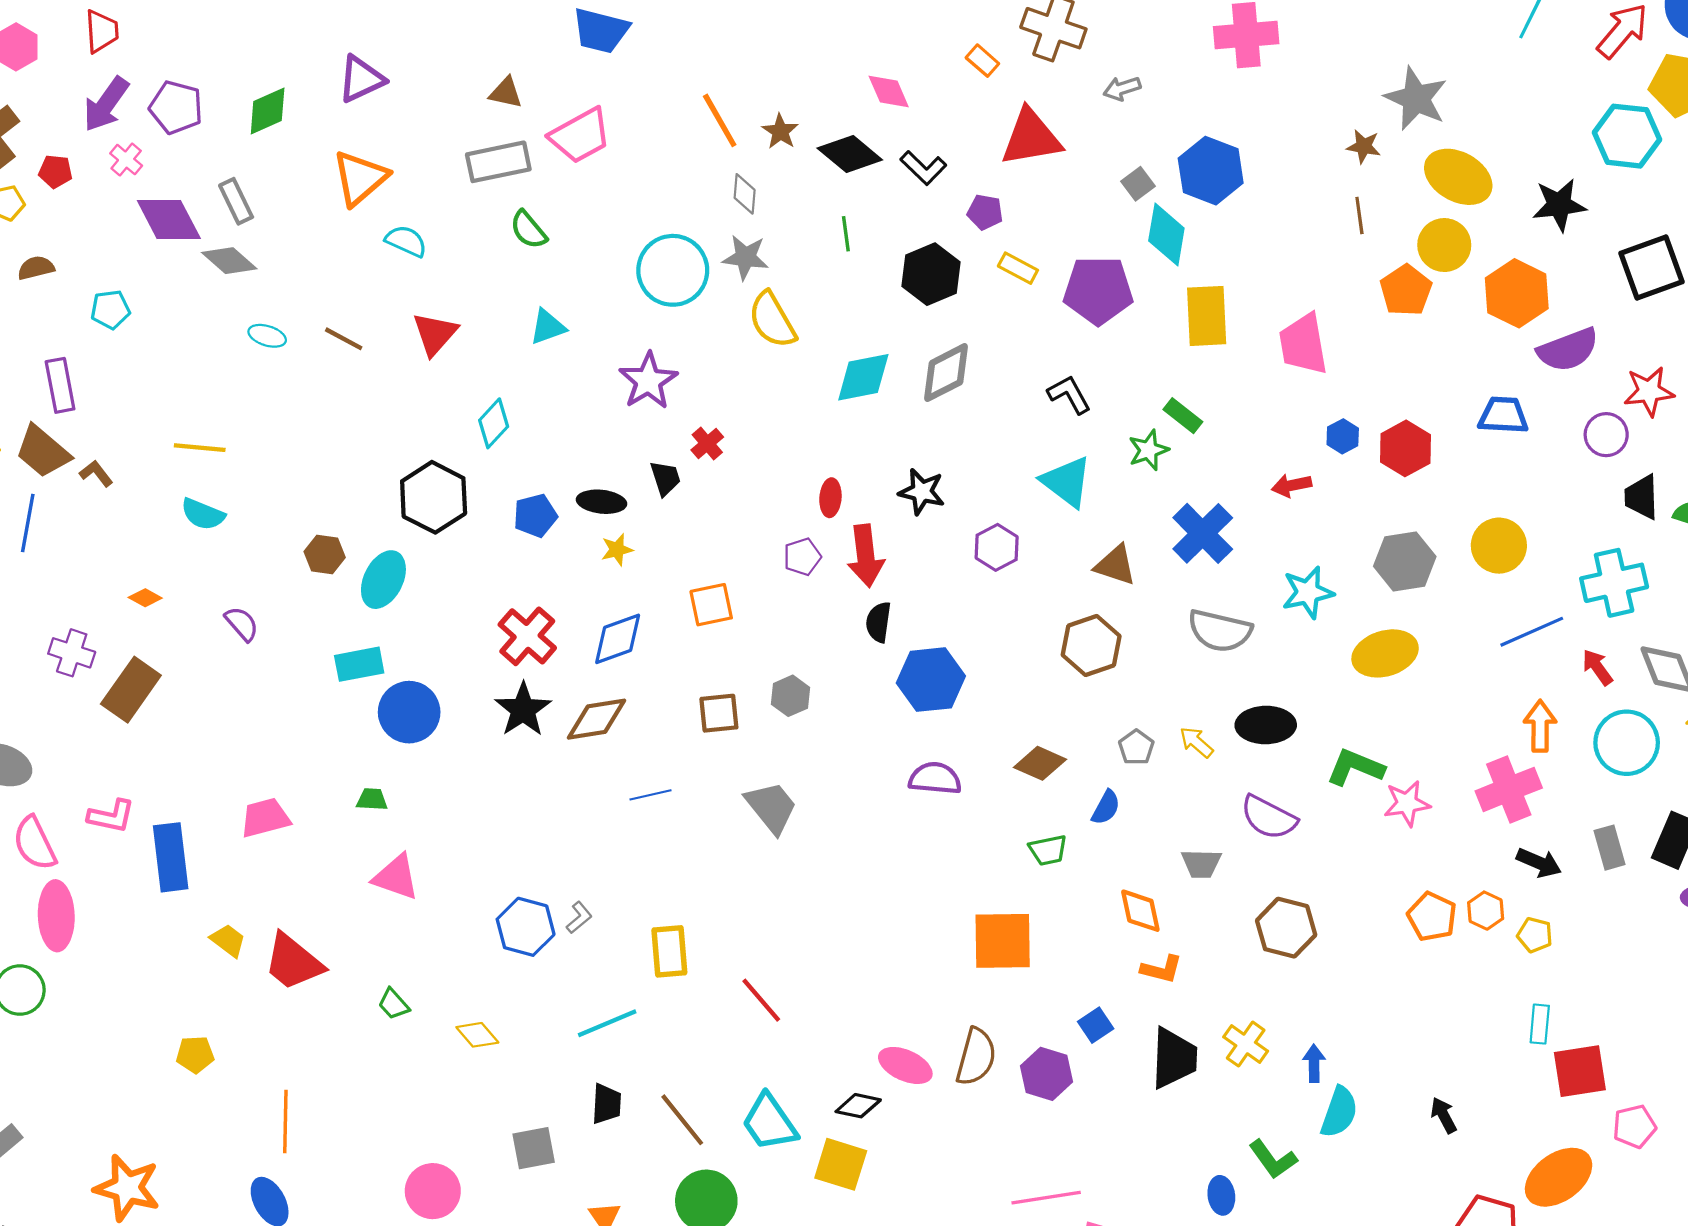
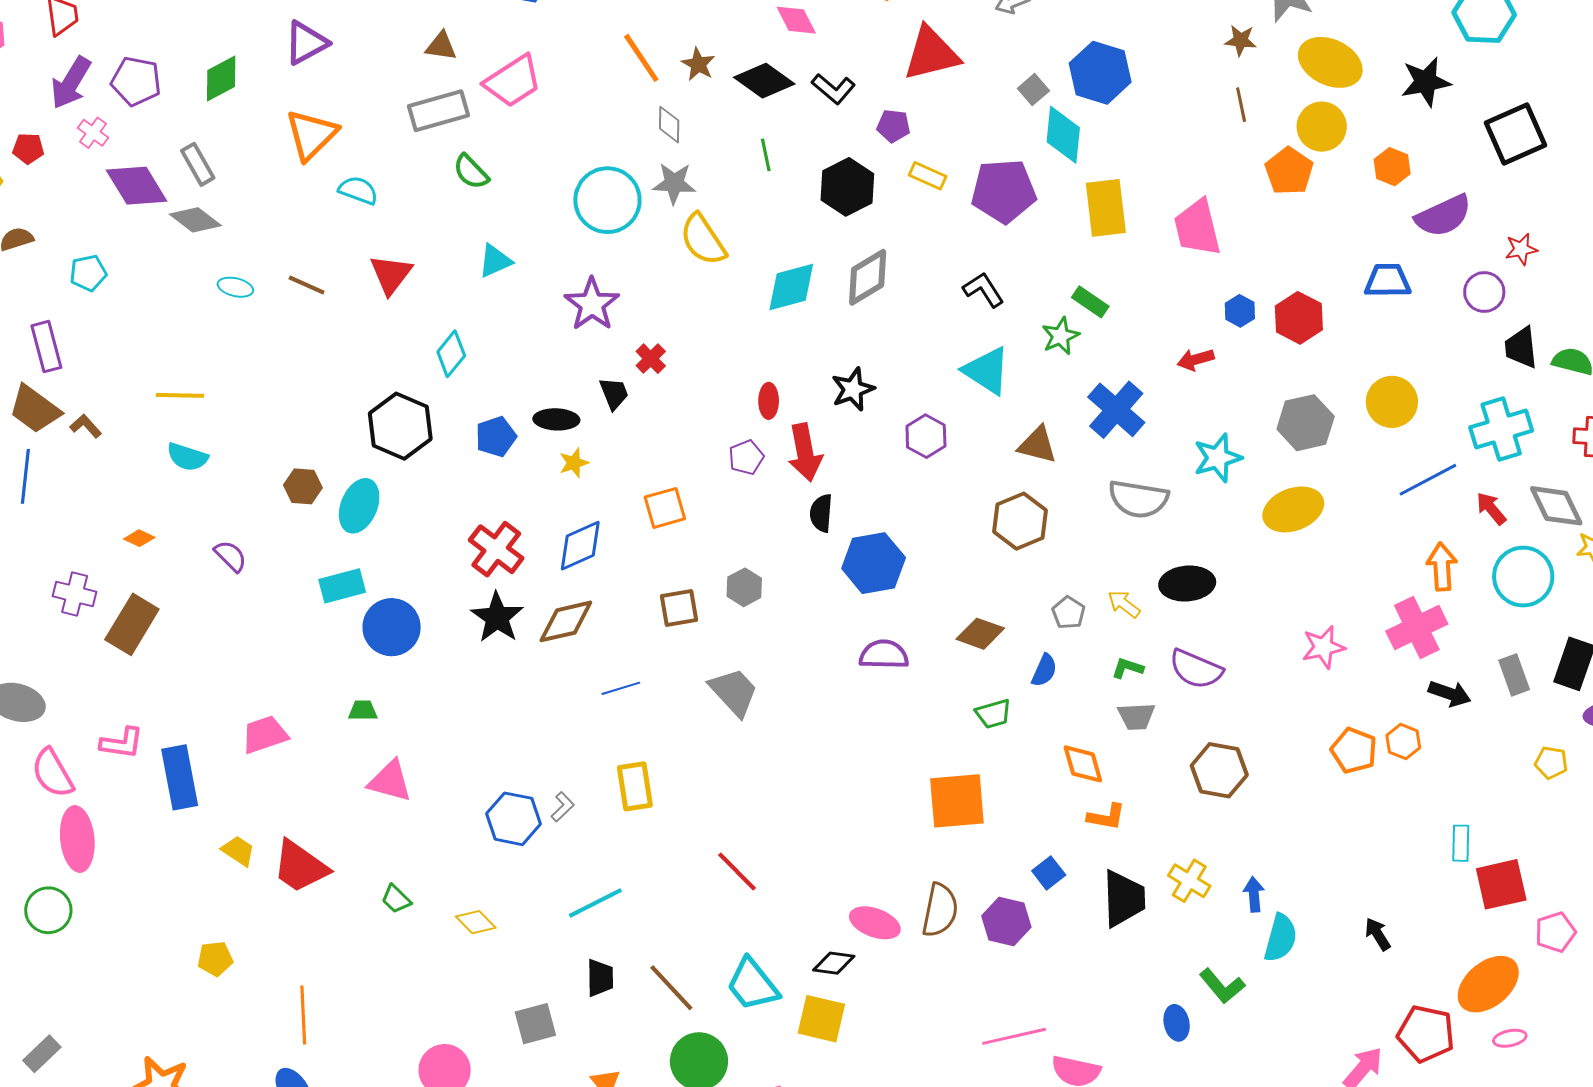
orange hexagon: (1517, 293) -> (1392, 167), size x0.6
red star: (1649, 391) -> (1521, 249), size x0.7
black star: (922, 492) -> (853, 389), turned -30
green L-shape: (1355, 767) -> (1127, 668), moved, size x0.6
yellow pentagon: (1535, 935) -> (1551, 763), moved
yellow rectangle: (669, 951) -> (635, 786), moved

